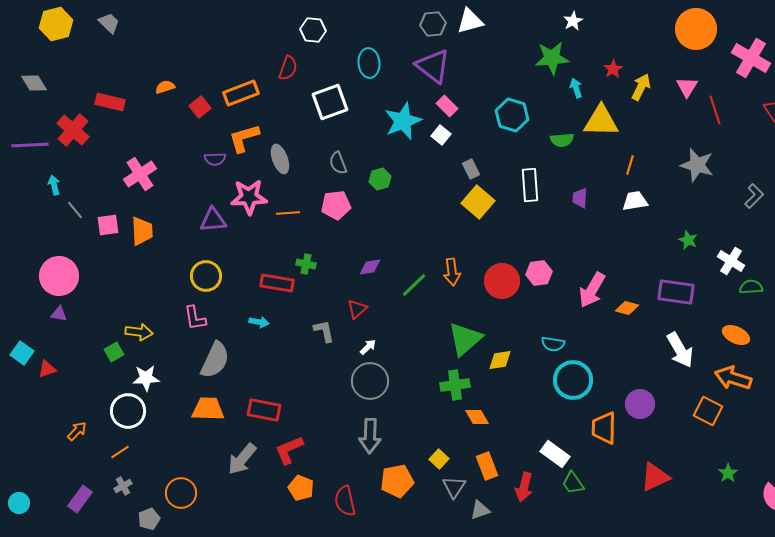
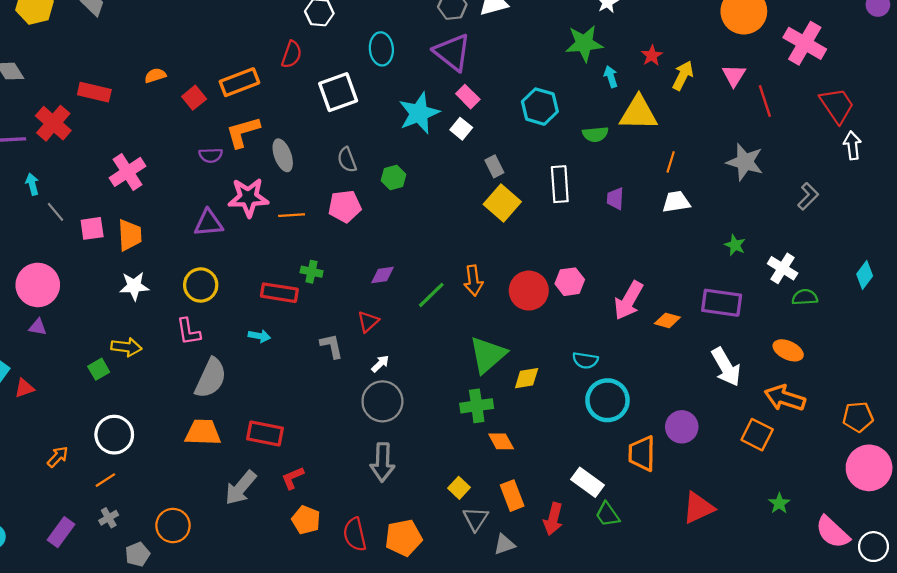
white star: (146, 378) -> (134, 286), moved
red L-shape: (289, 450) -> (293, 478), size x0.7
orange pentagon: (397, 481) -> (404, 538), moved

